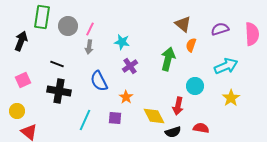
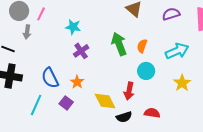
orange semicircle: (191, 45) -> (142, 46), moved
gray arrow: (89, 47) -> (27, 32), moved
green arrow: (168, 59) -> (119, 44), turned -35
blue semicircle: (99, 81) -> (50, 78), moved
purple square: (115, 118) -> (66, 103), turned 32

